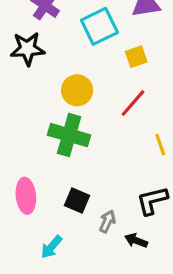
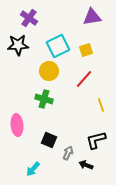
cyan square: (99, 26) -> (58, 46), moved
green cross: (69, 135) -> (44, 99), size x0.7
pink ellipse: (26, 196) -> (17, 125), moved

